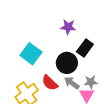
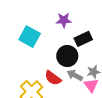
black rectangle: (85, 48) -> (83, 39), turned 36
cyan square: (31, 54) -> (30, 37), moved

